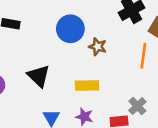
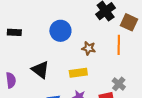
brown star: (98, 47) -> (89, 48), moved

